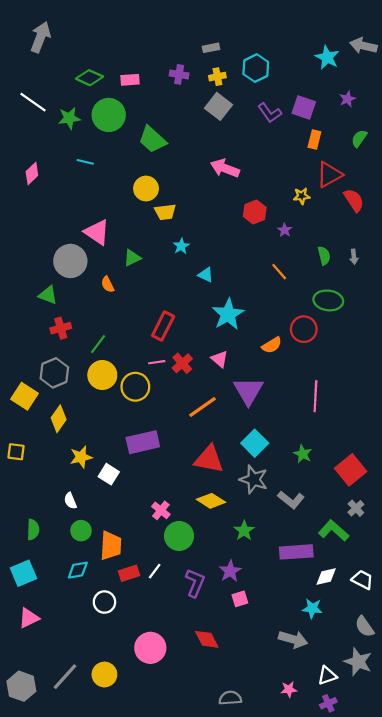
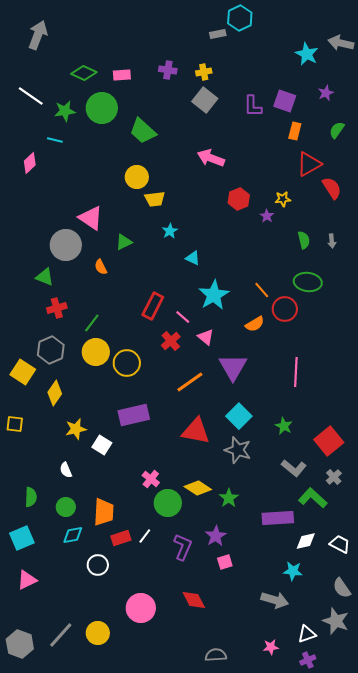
gray rectangle: (211, 48) -> (218, 34), moved
cyan hexagon: (256, 68) -> (240, 18), moved
purple L-shape: (270, 113) -> (253, 106), turned 35
cyan line: (85, 162) -> (55, 140), moved
yellow star: (302, 196) -> (283, 199), moved
orange line: (279, 272) -> (262, 290), moved
pink line: (157, 362) -> (183, 317), moved, turned 49
gray L-shape: (291, 500) -> (294, 468), moved
yellow diamond: (211, 501) -> (198, 488), moved
green circle: (81, 531) -> (66, 507), moved

